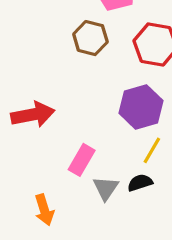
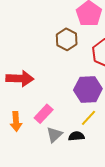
orange arrow: (44, 210) -> (16, 121), moved

